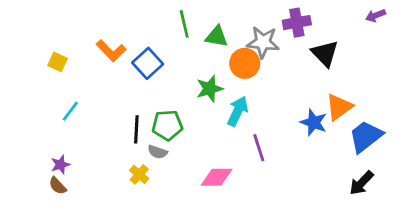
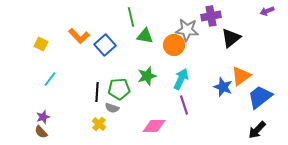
green triangle: (217, 37) -> (145, 36), moved
black triangle: (325, 53) -> (231, 38), turned 35
green star: (210, 89) -> (147, 76), moved
cyan arrow: (238, 111) -> (181, 79), moved

